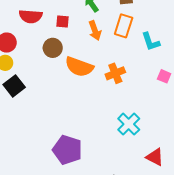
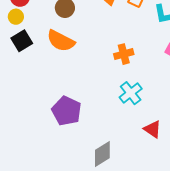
orange semicircle: (79, 67) -> (61, 41), moved
orange cross: (115, 73) -> (124, 54), moved

